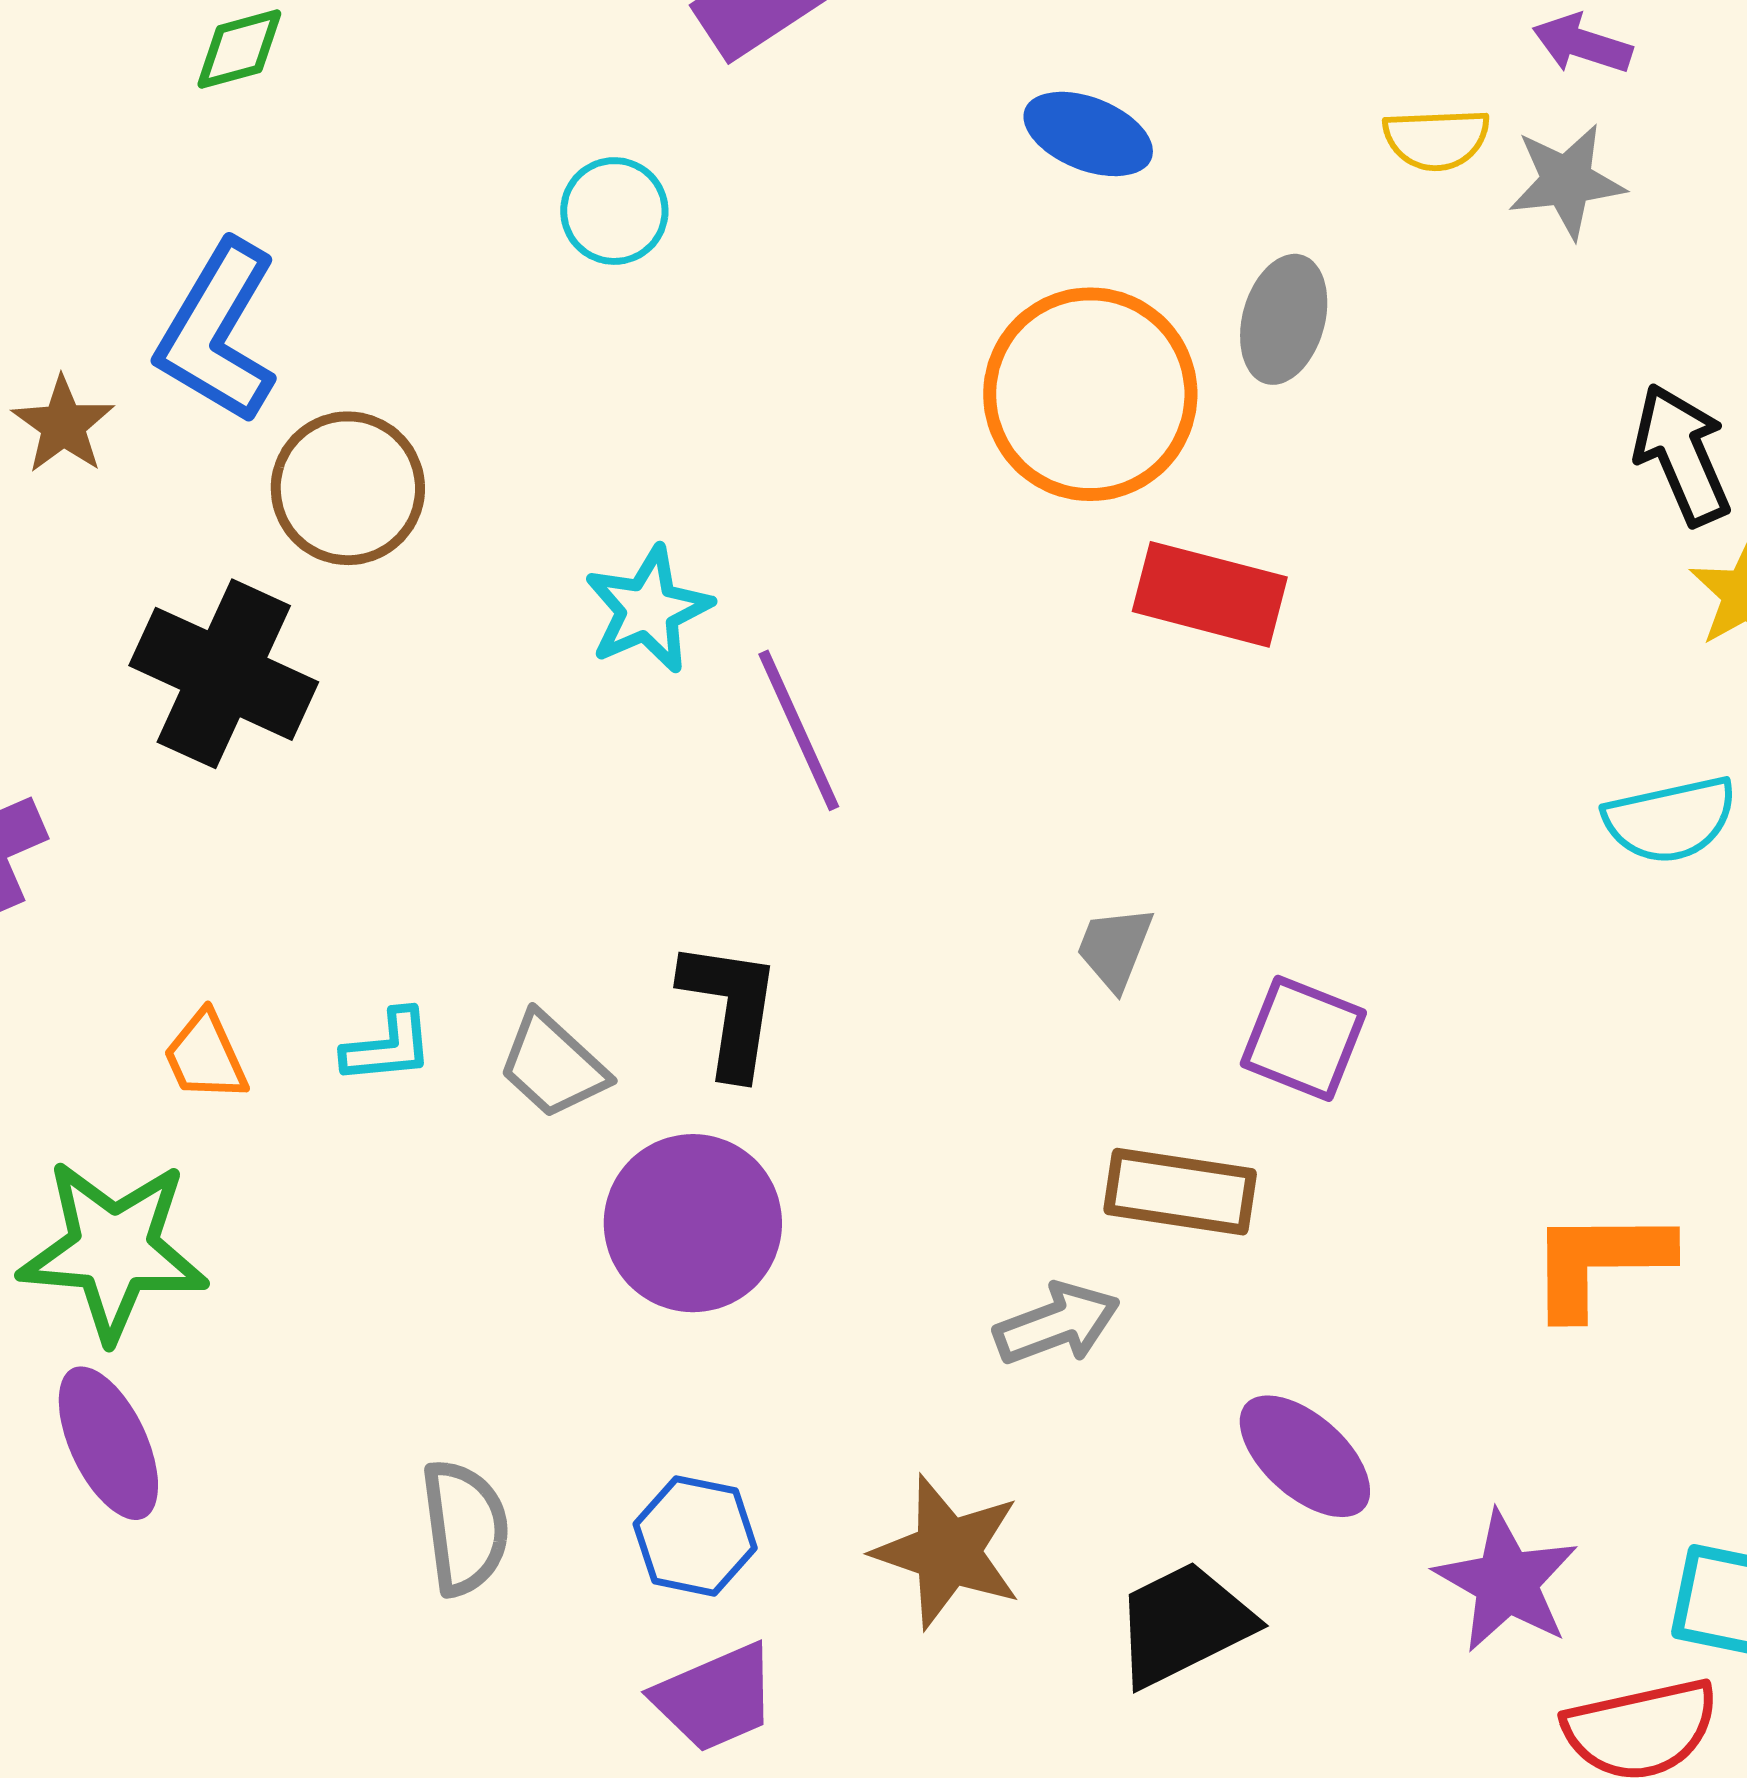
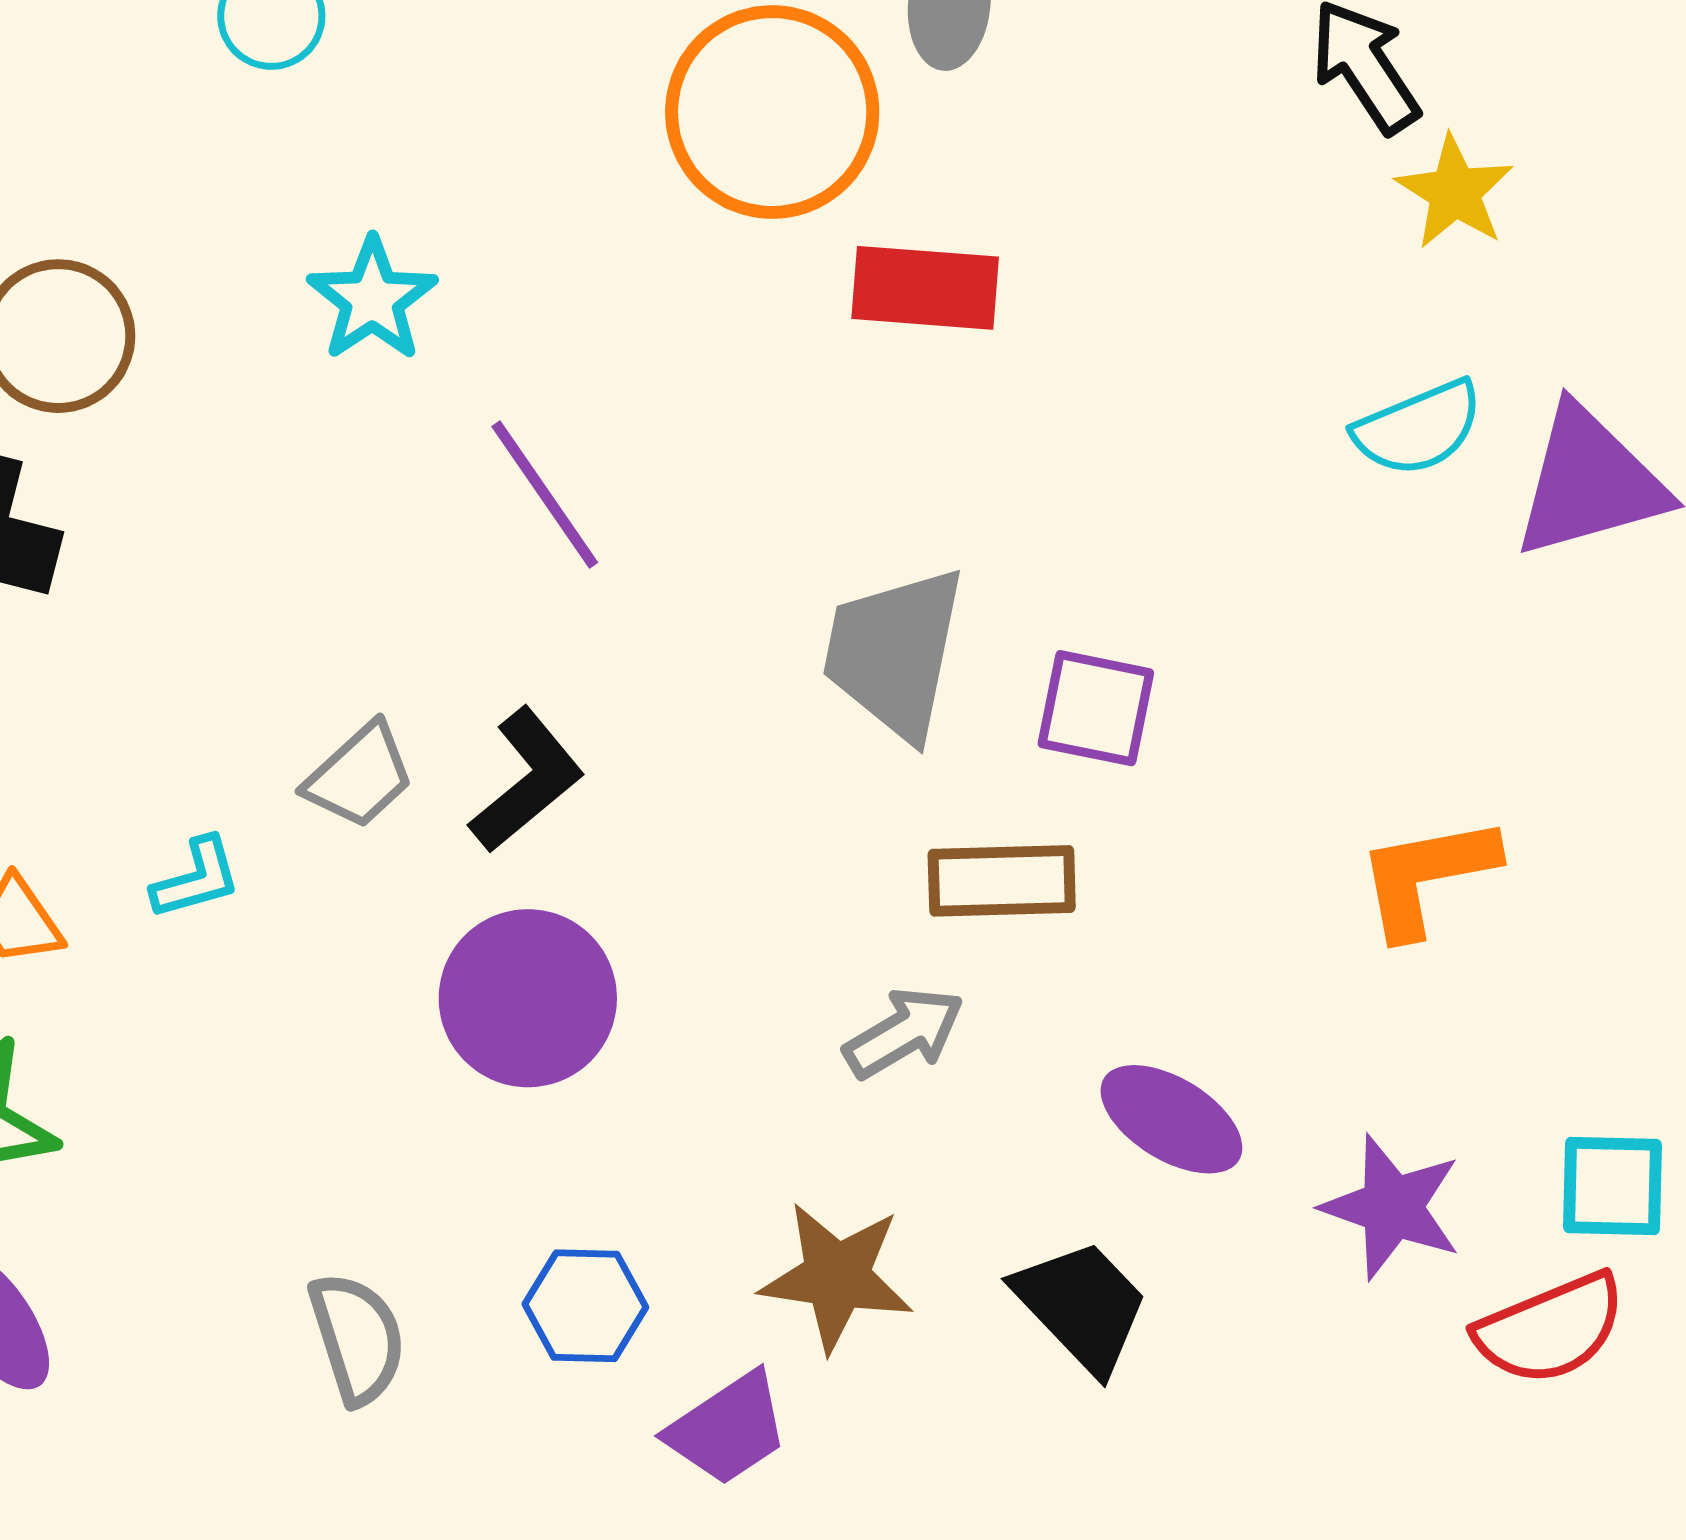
cyan star: (648, 610) -> (372, 299), moved
gray trapezoid: (1115, 948) -> (894, 653), size x2.0
black L-shape: (730, 1008) -> (527, 780), turned 52
gray trapezoid: (553, 1065) -> (360, 776), moved, turned -75
black trapezoid: (1183, 1624) -> (1082, 1306), turned 83
purple trapezoid: (715, 1698) -> (728, 1429), moved

